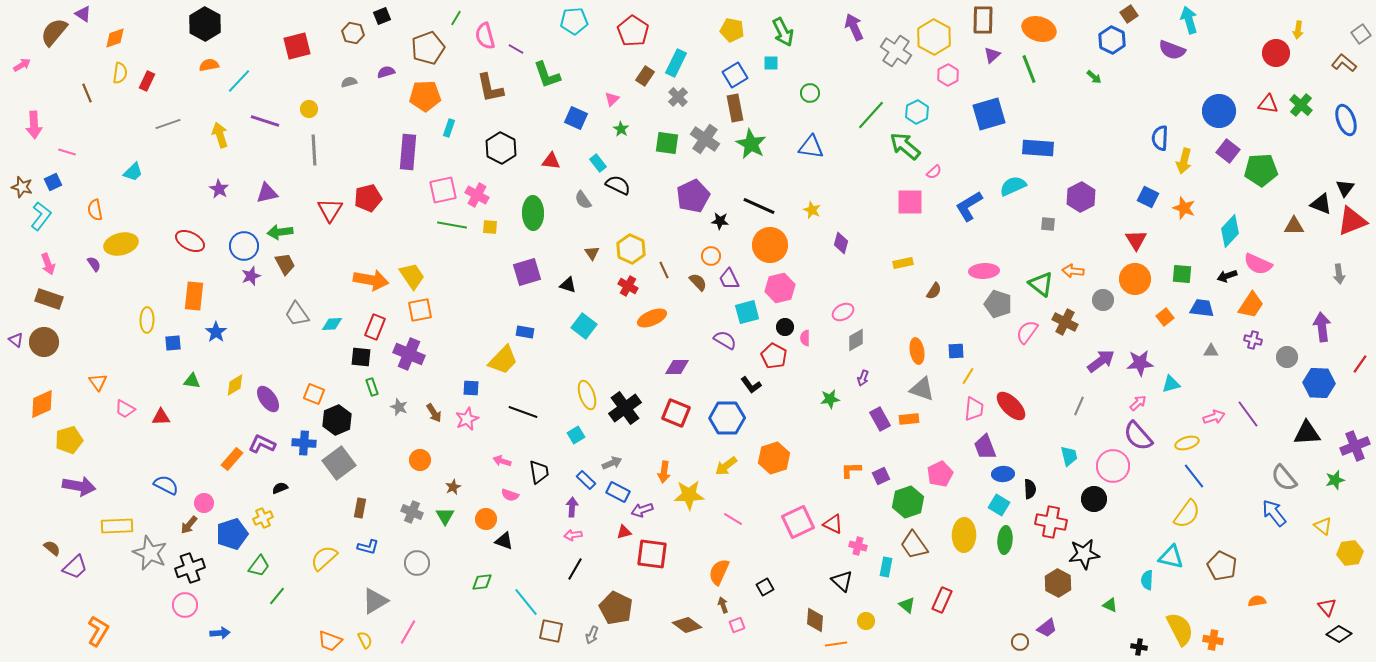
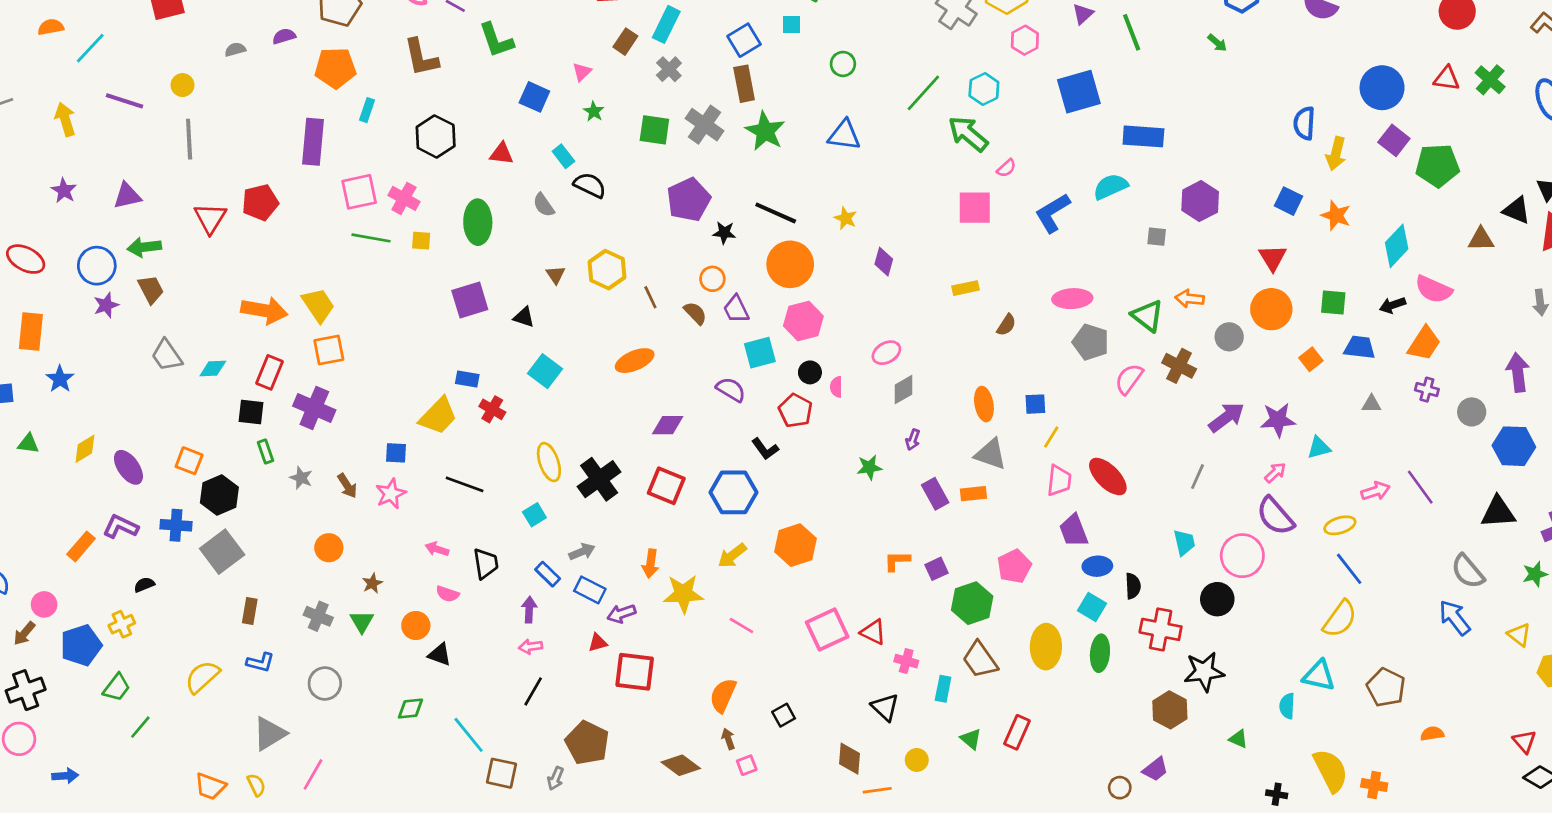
red cross: (628, 286) -> (492, 409), moved

